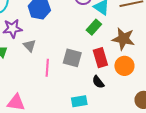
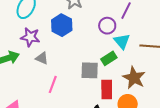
gray triangle: (30, 46) -> (42, 58), turned -40
gray square: (72, 58) -> (90, 70), moved, turned -30

